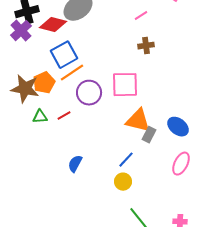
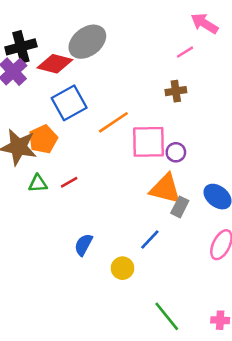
pink line: (141, 16) -> (185, 52), moved
orange line: (72, 73) -> (113, 122), moved
purple circle: (89, 93) -> (176, 152), moved, size x0.6
yellow circle: (123, 182) -> (122, 268), moved

